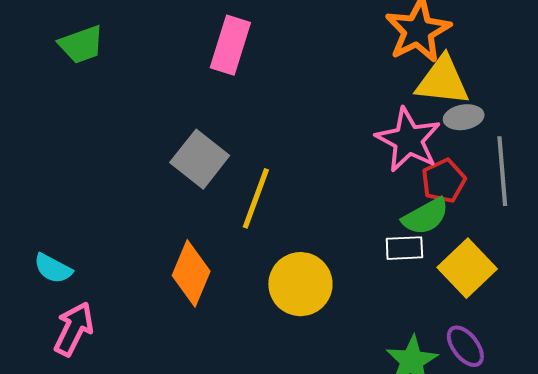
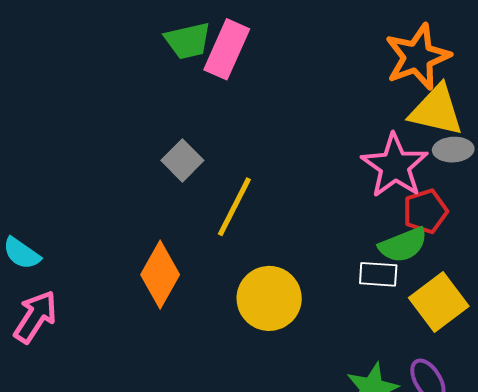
green trapezoid: (81, 45) -> (188, 41), moved
gray square: (200, 159) -> (182, 160), size x0.7

